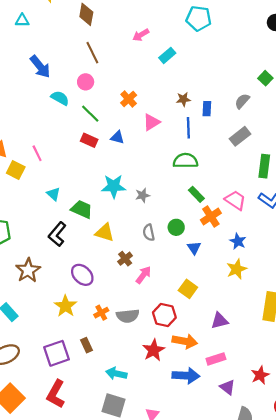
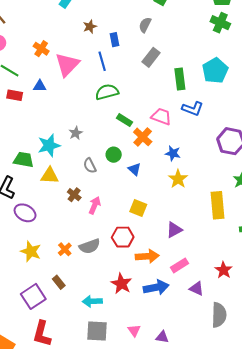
brown star: (183, 99) -> (90, 27), moved
pink triangle: (151, 122) -> (67, 65), size x1.5
cyan star: (114, 186) -> (49, 145), moved
purple ellipse: (82, 275) -> (25, 213), moved
red star: (154, 350) -> (121, 284), moved

